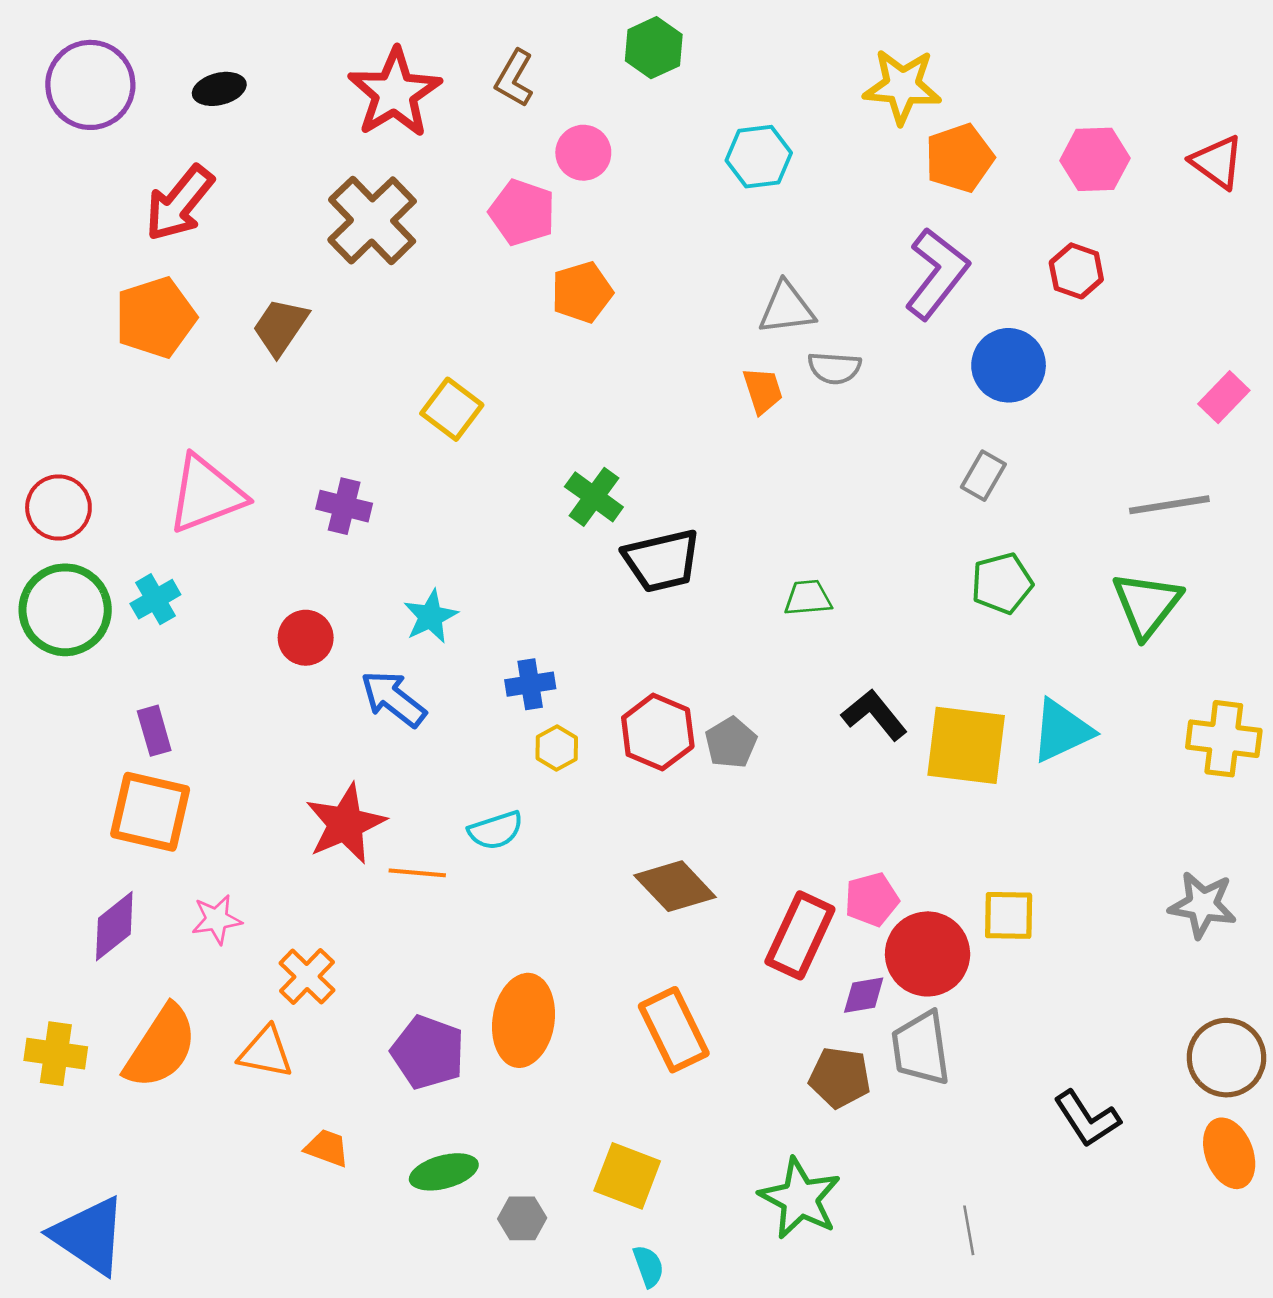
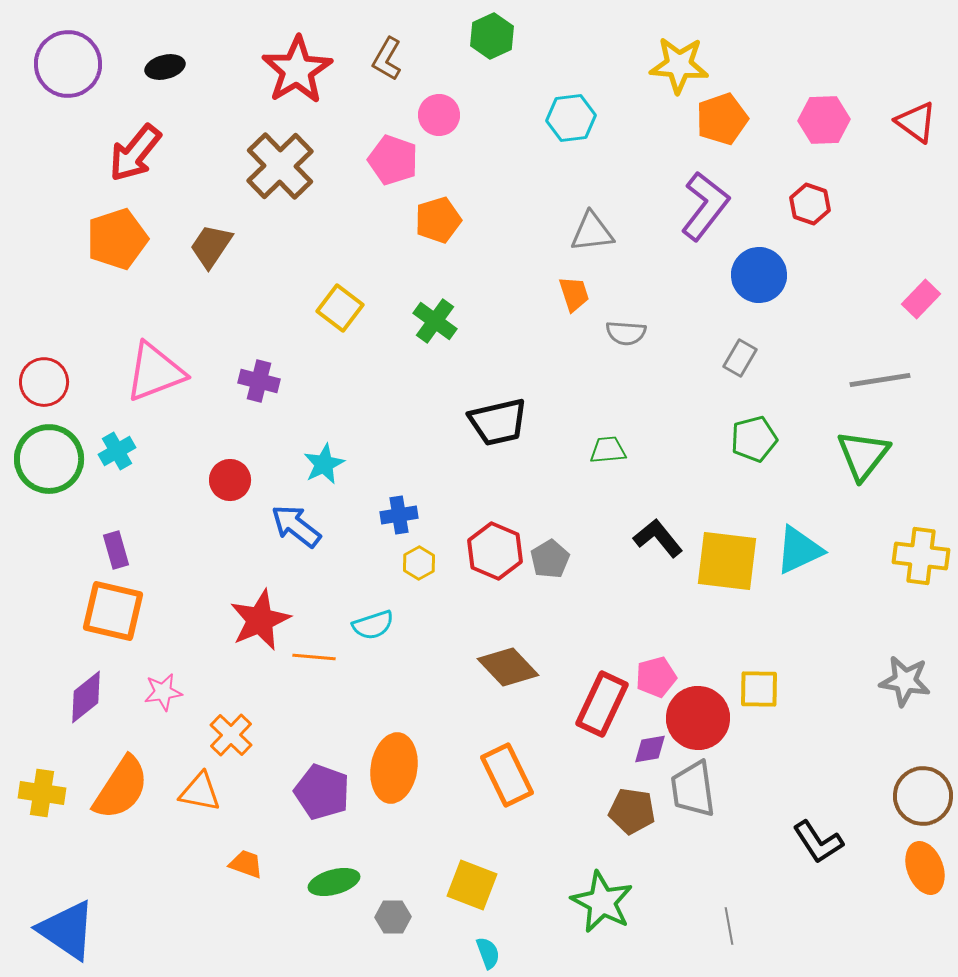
gray semicircle: (834, 368) -> (626, 333), moved
green cross: (594, 497) -> (435, 321), moved

